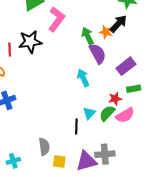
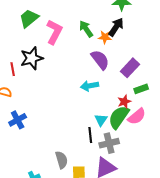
green arrow: (88, 36) -> (86, 29), moved
cyan arrow: (83, 78) -> (90, 86), turned -66
green semicircle: (107, 113) -> (119, 117), size x1.4
gray cross: (105, 154) -> (109, 143), moved

